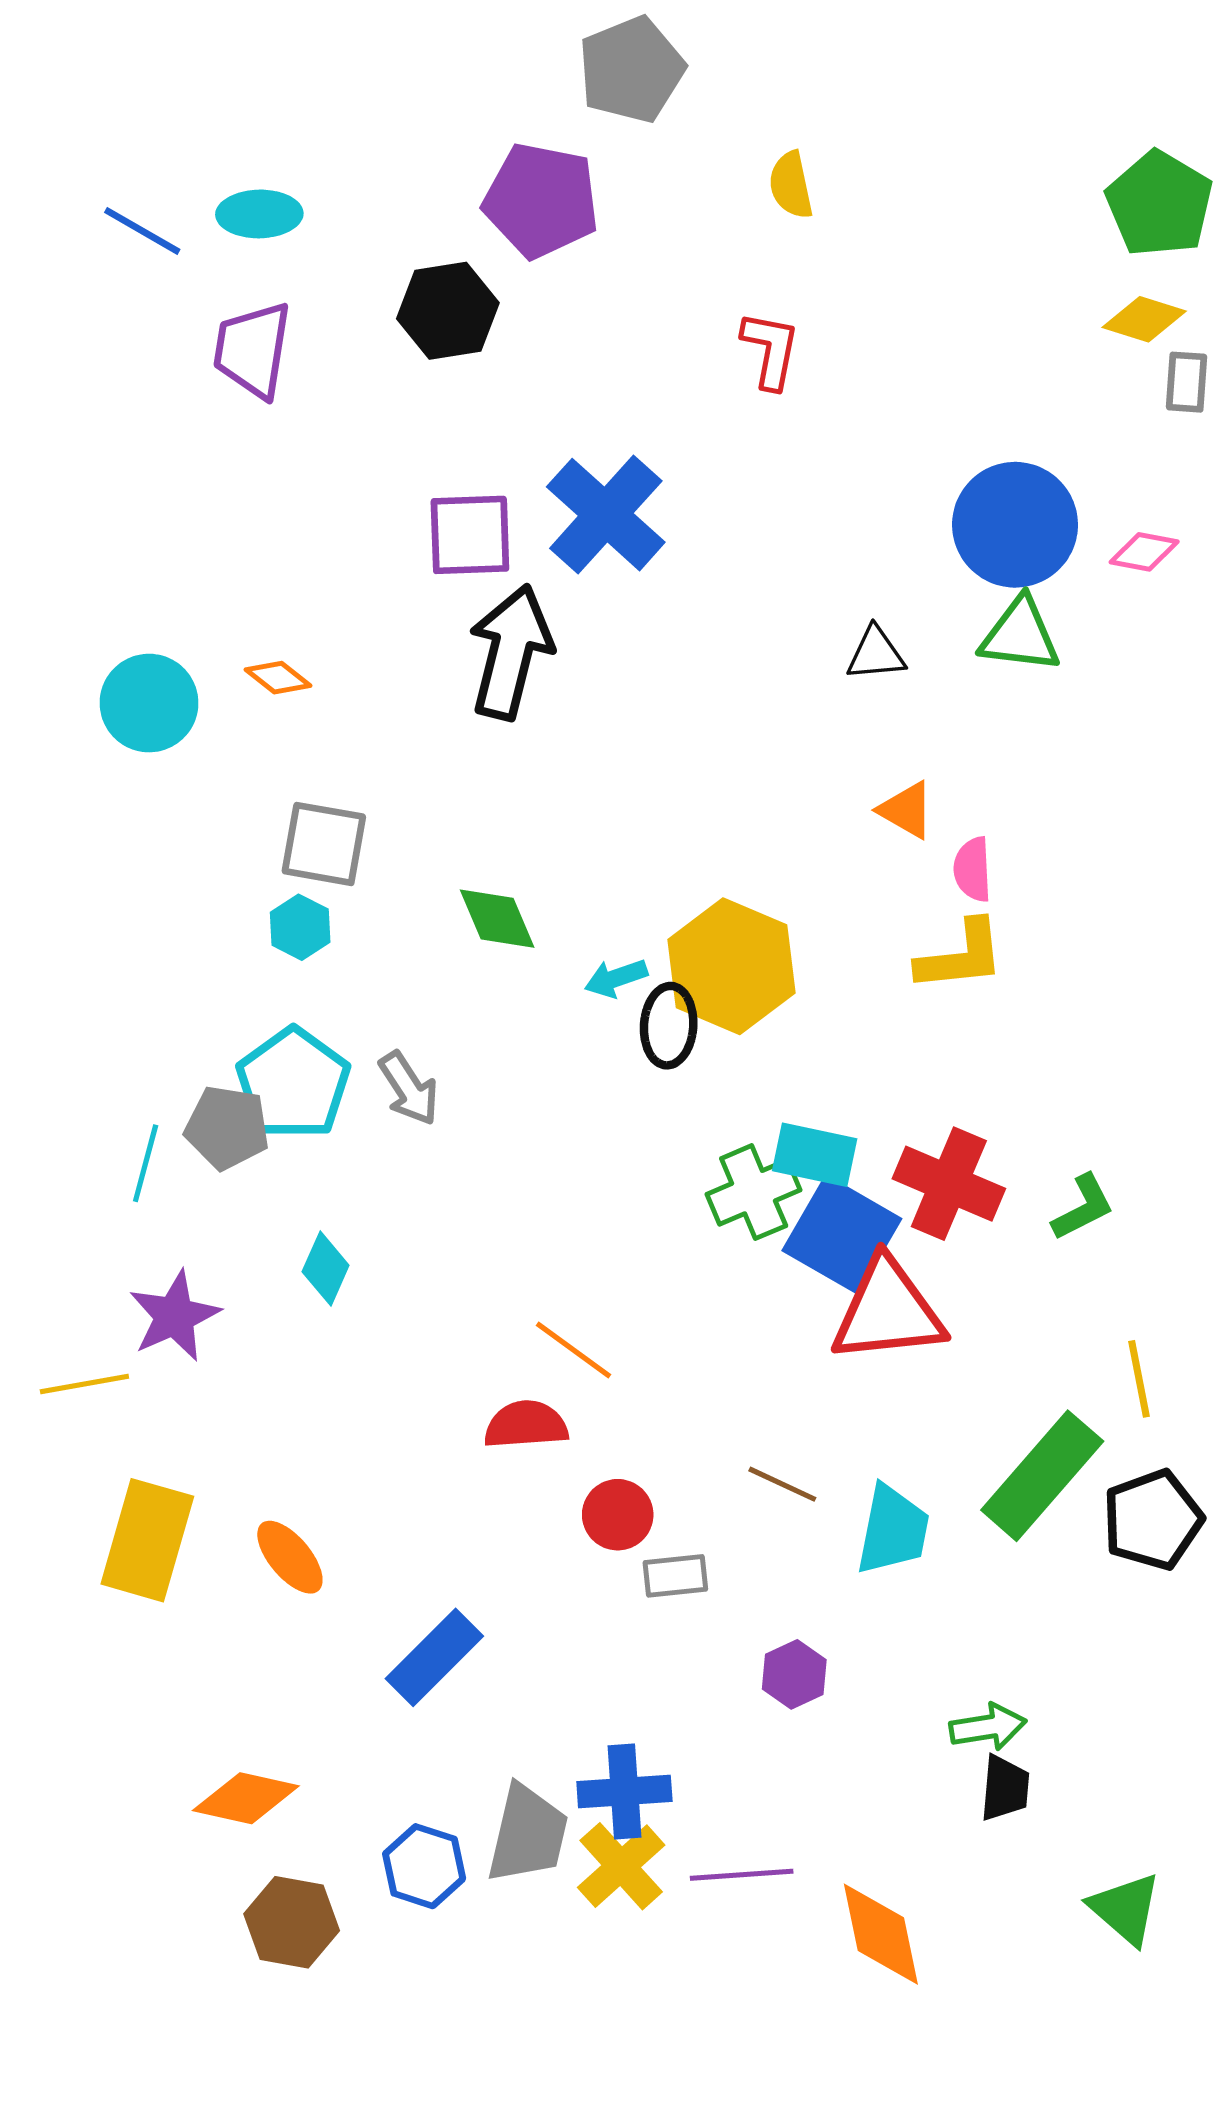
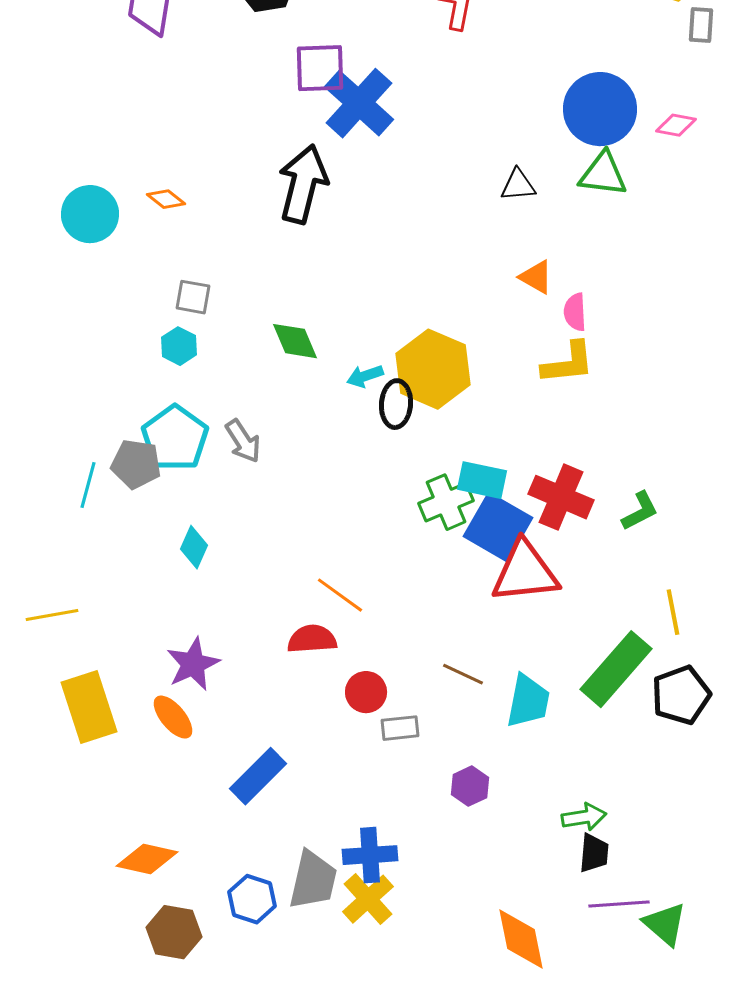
purple square: (470, 535) -> (320, 68), moved
gray square: (324, 844) -> (193, 297), size x0.7
purple star: (174, 1316) -> (193, 664), moved
yellow rectangle: (147, 1540) -> (89, 707), turned -34
purple line: (742, 1875) -> (619, 904), moved

